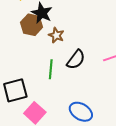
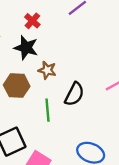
brown hexagon: (32, 25) -> (17, 86), moved

